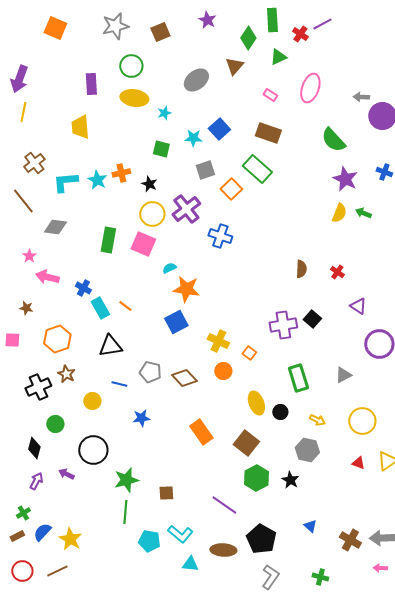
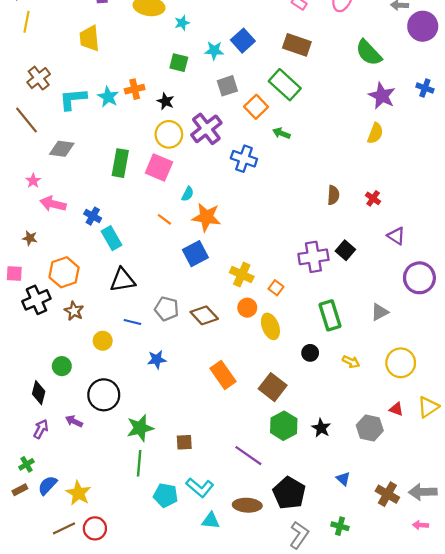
green arrow: (363, 213) -> (281, 133), moved
cyan semicircle: (169, 268) -> (188, 194), turned 144
orange line: (125, 306) -> (164, 219), moved
black cross: (38, 387) -> (36, 300), moved
yellow ellipse: (256, 403) -> (270, 326), moved
gray hexagon: (307, 450) -> (370, 428), moved
red circle: (22, 571) -> (95, 528), moved
green cross: (320, 577) -> (340, 526), moved

